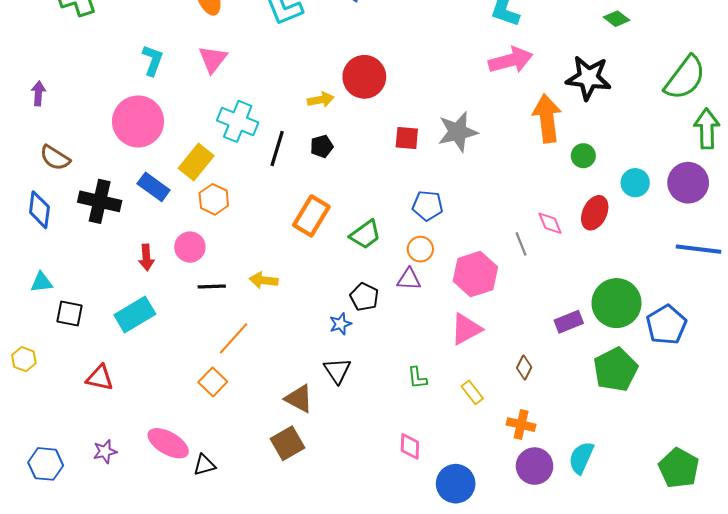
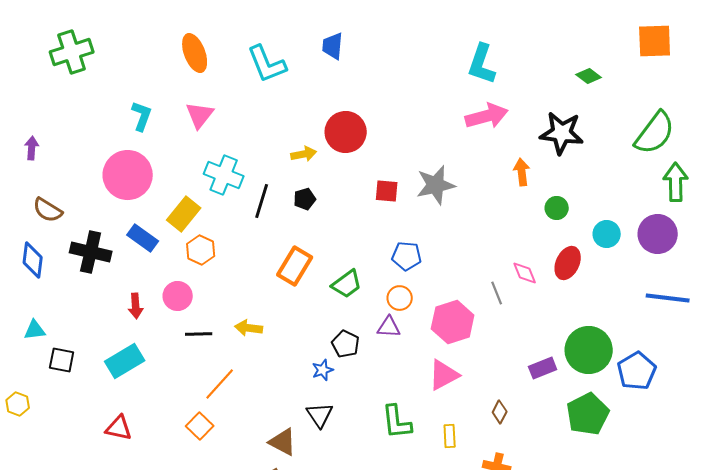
orange arrow: (547, 118) -> (522, 172), size x0.6
red triangle: (100, 378) -> (119, 428), moved
green L-shape: (417, 378) -> (397, 422), size x1.6
yellow rectangle: (472, 392) -> (450, 436), turned 35

